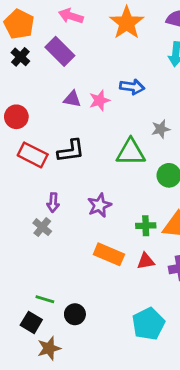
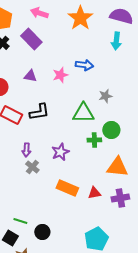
purple triangle: (72, 99) -> (30, 76), moved
green cross: (146, 226) -> (94, 140), moved
gray cross: (42, 227) -> (32, 167), moved

